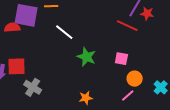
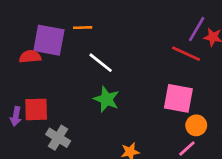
green star: (86, 57) -> (106, 99), moved
pink square: (121, 59) -> (178, 98), size x1.6

